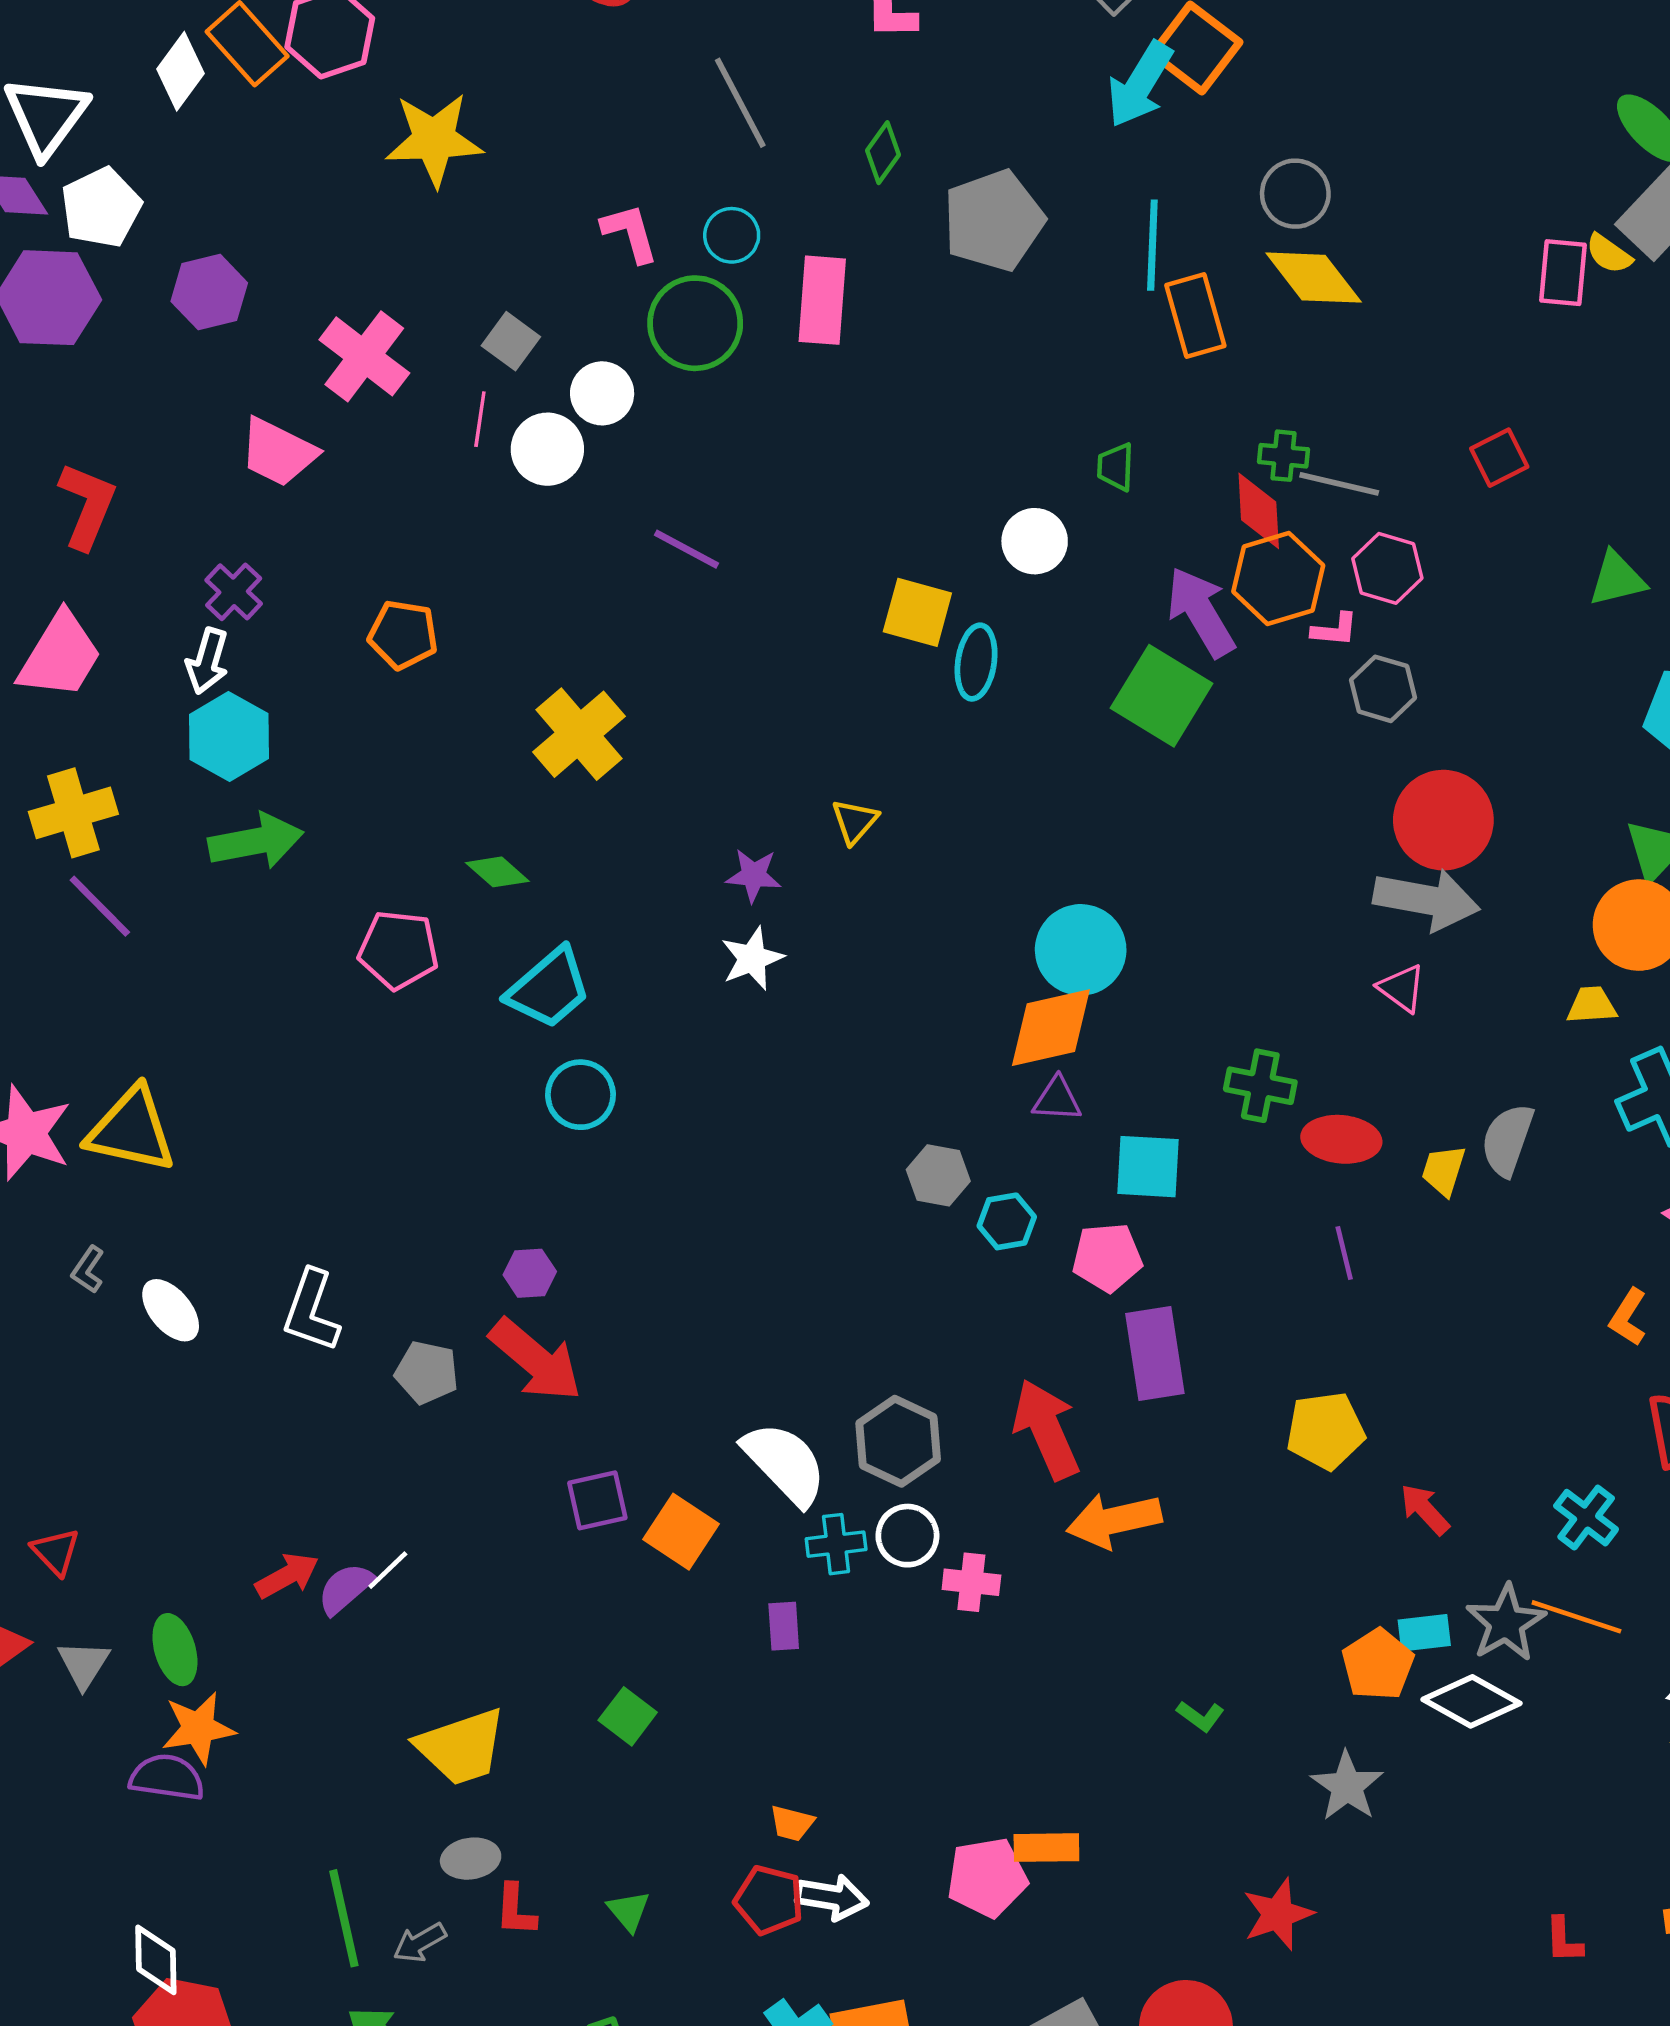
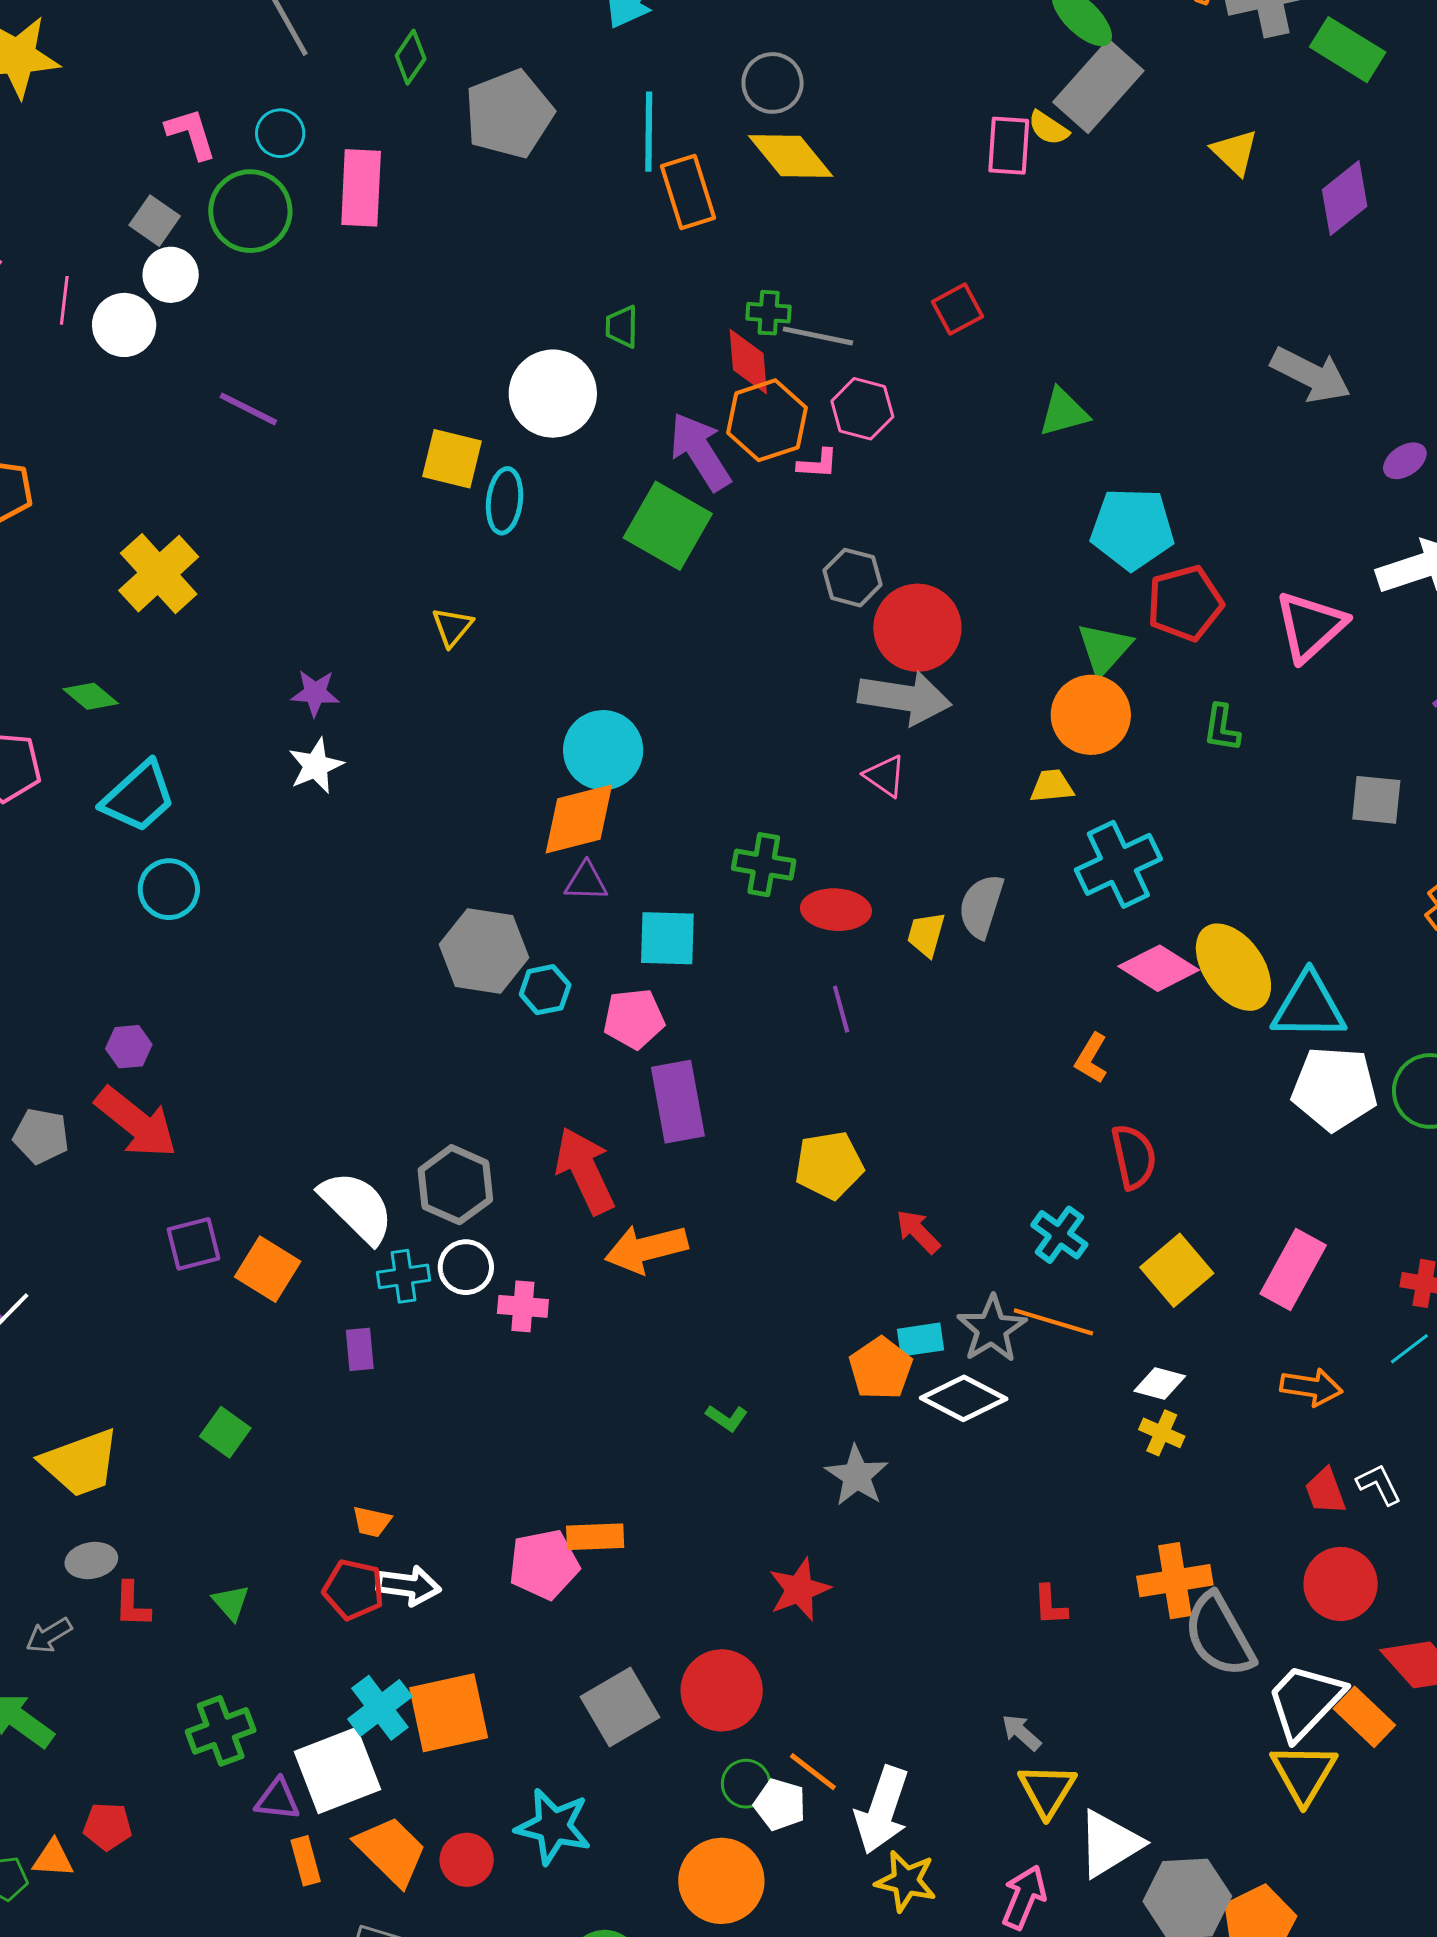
gray square: (511, 341) -> (155, 221), moved
white circle: (1035, 541) -> (553, 394), size x1.5
gray hexagon: (1383, 689) -> (852, 578), moved
yellow triangle: (855, 821) -> (452, 627), moved
gray hexagon: (938, 1175) -> (484, 951), size x1.6

